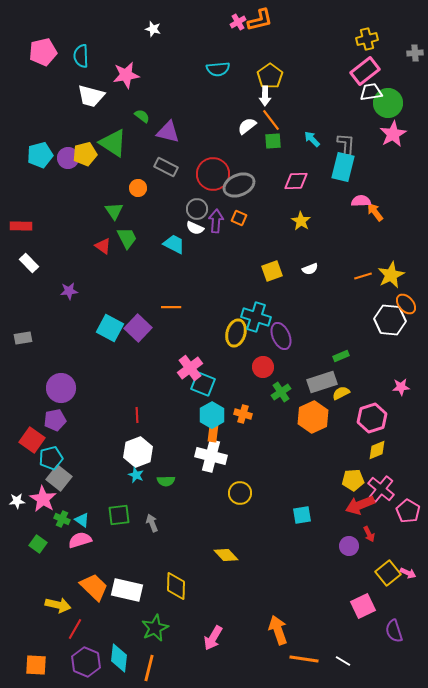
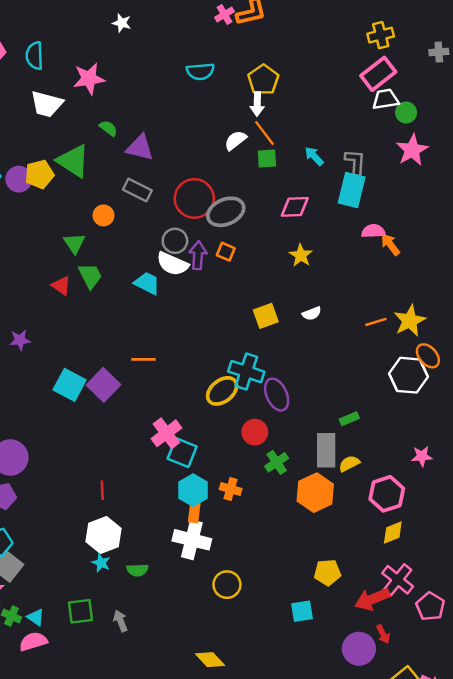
green circle: (388, 103) -> (406, 113), size x0.6
white semicircle: (195, 228) -> (172, 264), size x1.5
yellow ellipse: (236, 333) -> (222, 391), turned 36
gray rectangle: (322, 382) -> (326, 450), turned -72
yellow pentagon: (353, 480) -> (327, 572), moved
purple circle: (349, 546) -> (359, 649), size x1.4

